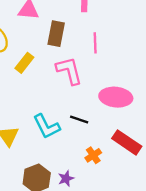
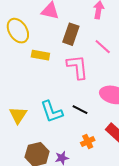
pink line: (95, 43) -> (103, 47), turned -54
yellow rectangle: (24, 63) -> (40, 55), turned 54

